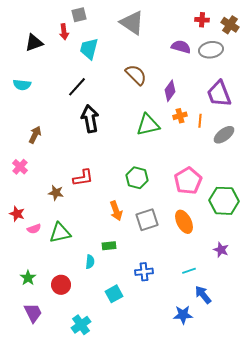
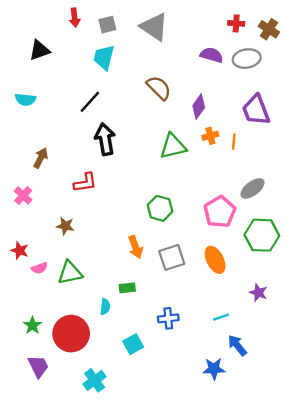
gray square: (79, 15) -> (107, 25), moved
red arrow: (64, 32) -> (75, 18), moved
gray ellipse: (224, 135) -> (253, 188), moved
red L-shape: (83, 178) -> (85, 183), moved
red circle: (61, 285) -> (71, 334), size x1.6

